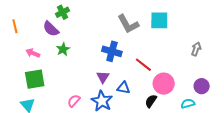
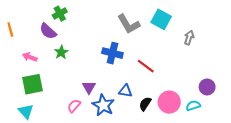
cyan square: (159, 20) -> (161, 19), turned 30
gray arrow: (196, 49) -> (189, 38), moved
purple triangle: (103, 77) -> (89, 87), moved
pink circle: (164, 84) -> (169, 102), moved
black semicircle: (151, 101) -> (145, 104), moved

